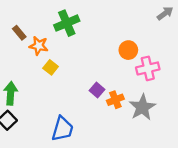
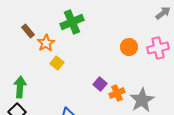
orange star: (39, 46) -> (46, 43), turned 30
pink cross: (148, 68) -> (158, 48), moved

